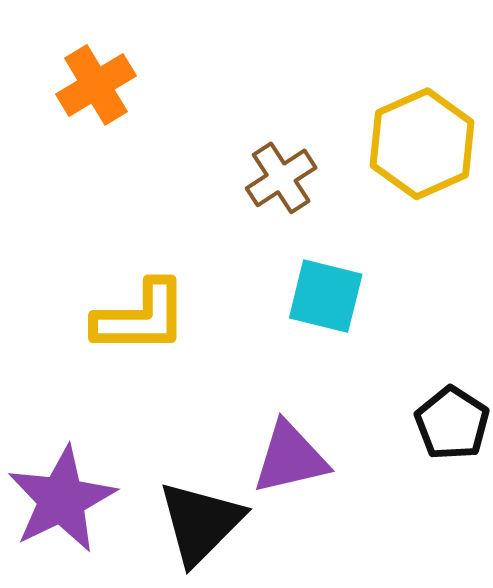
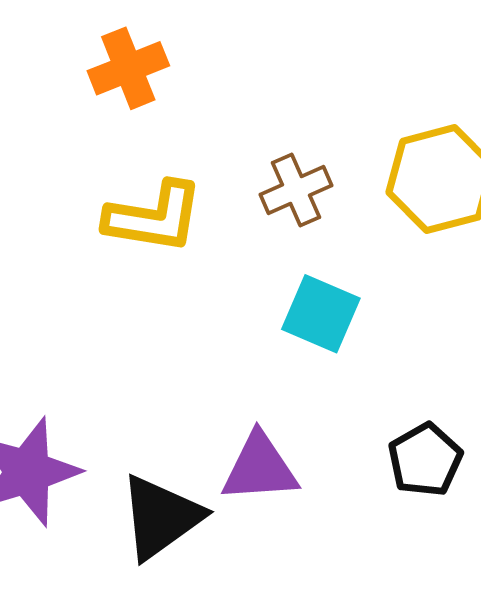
yellow L-shape: (141, 317) -> (154, 217), moved

